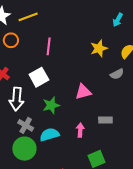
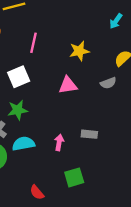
yellow star: (99, 48) -> (79, 51), moved
pink triangle: (83, 92) -> (68, 85), moved
green star: (51, 105) -> (18, 110), moved

